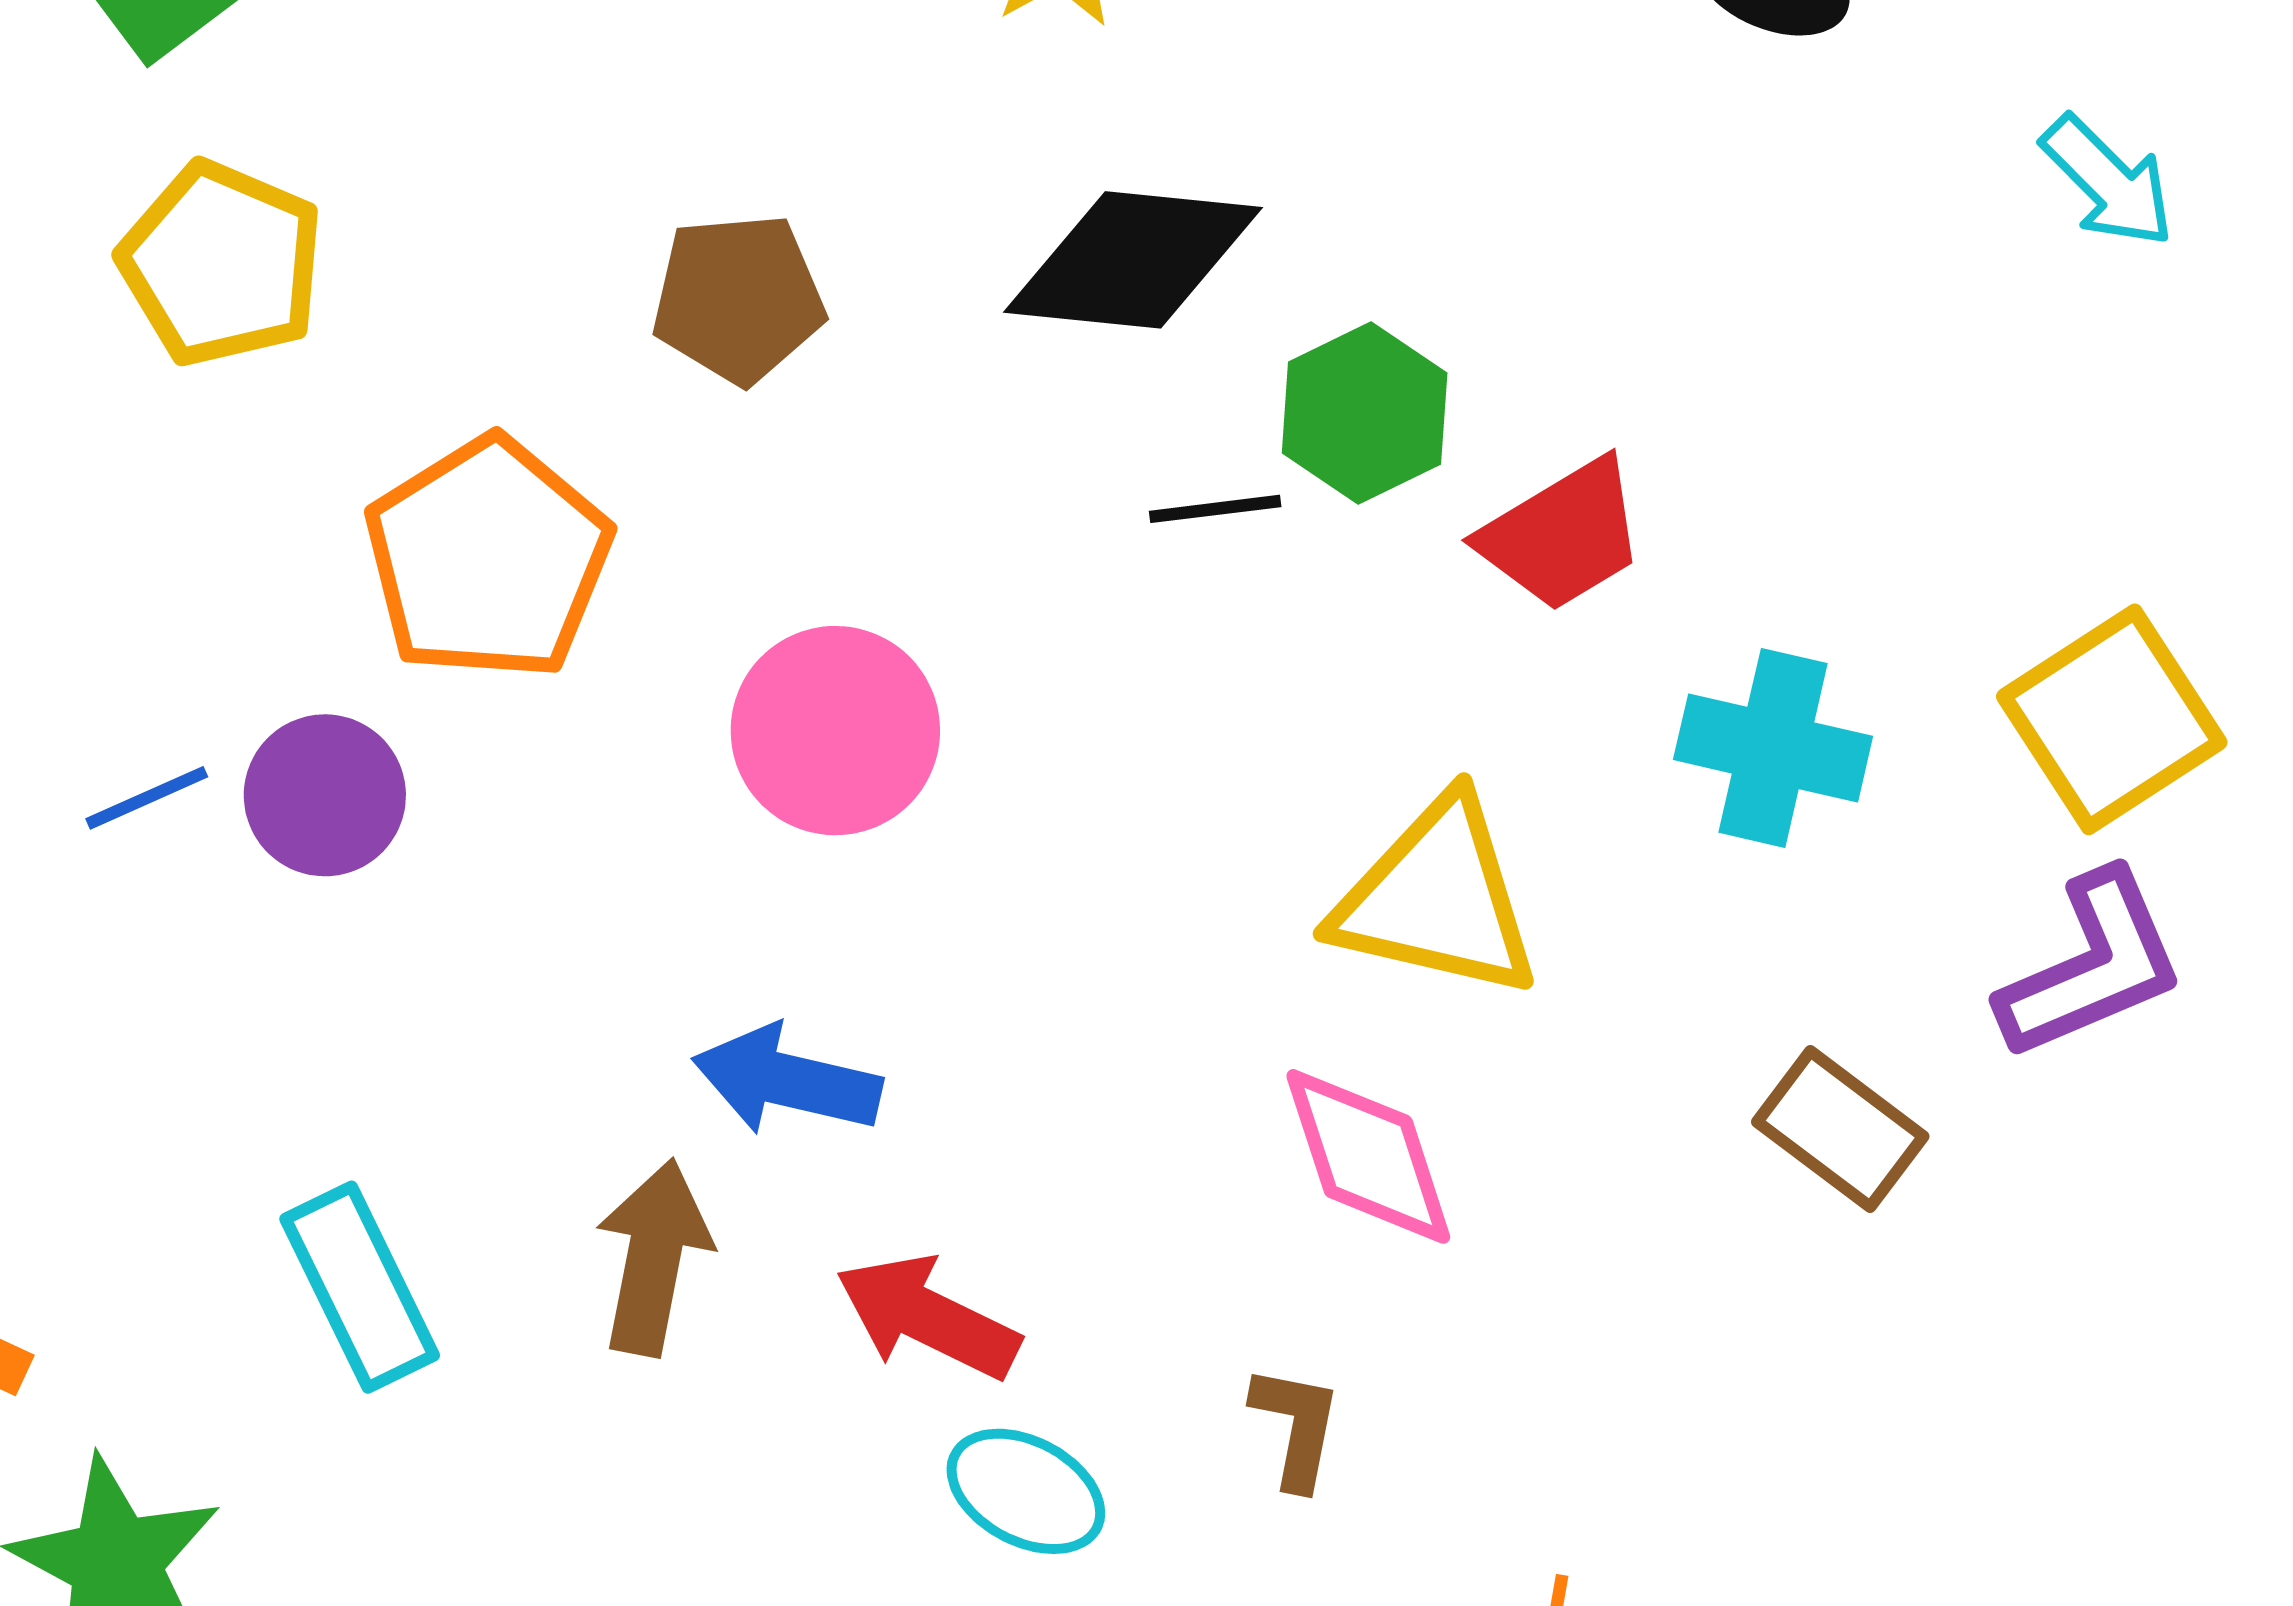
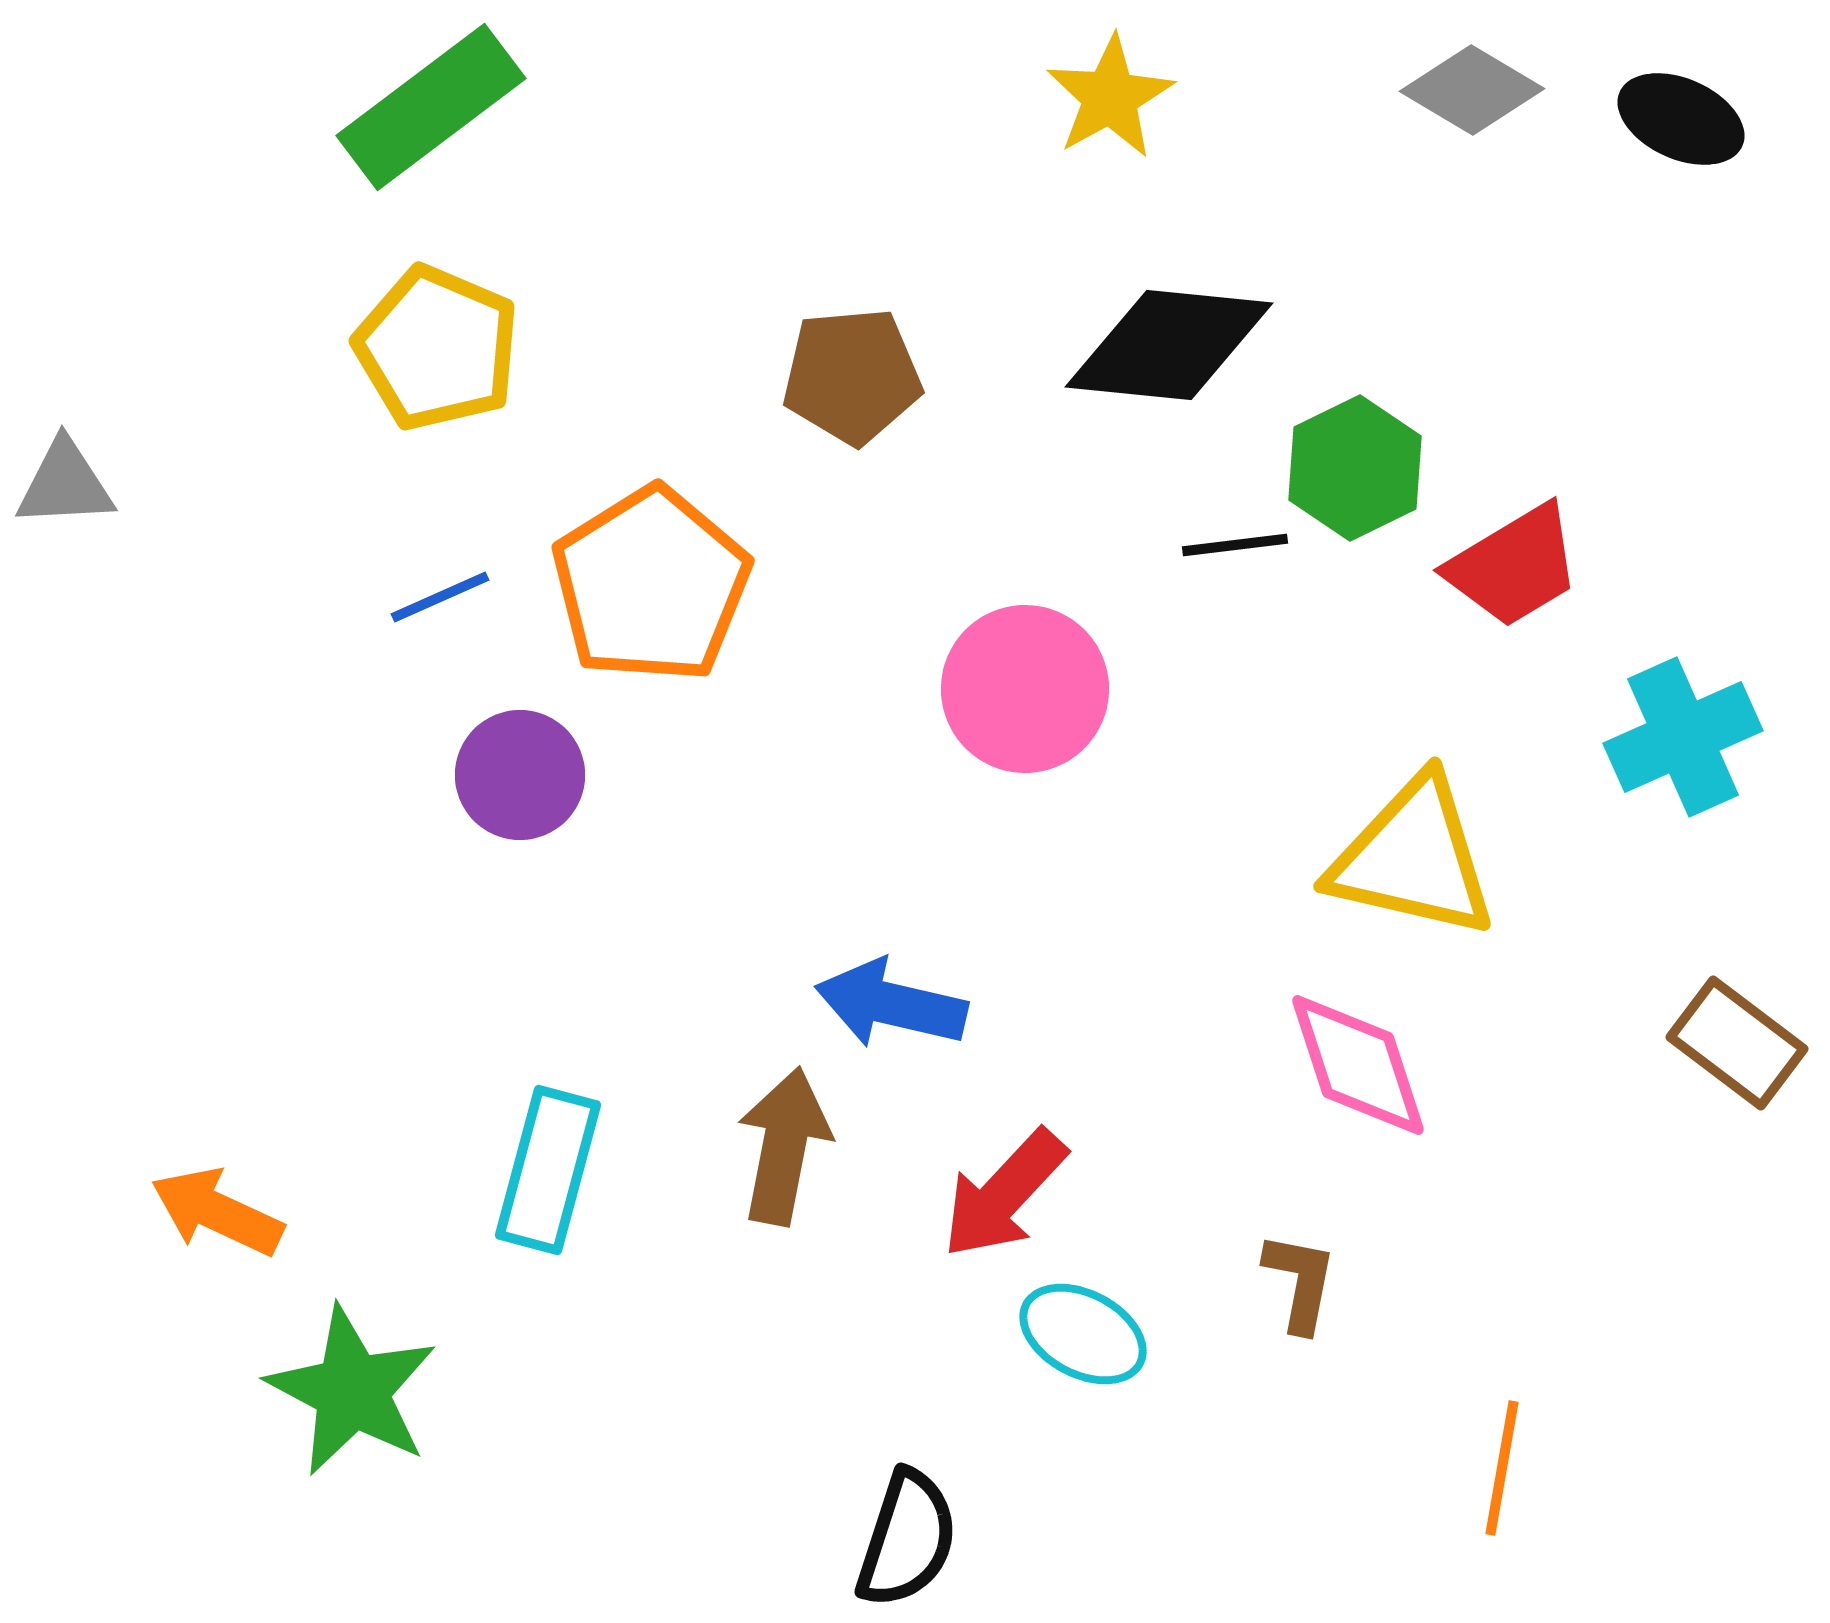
pink circle: (835, 731) -> (1025, 689), moved
cyan cross: (1773, 748) -> (1683, 737), turned -37
blue line: (147, 798) -> (440, 597), moved
cyan rectangle: (360, 1287) -> (548, 1170), turned 41
red arrow: (928, 1317) -> (1004, 1194), turned -73

